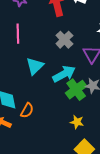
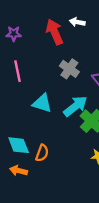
cyan triangle: (35, 66) -> (42, 103), turned -48

